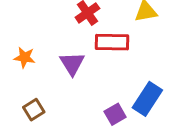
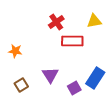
purple triangle: (72, 64) -> (50, 75), moved

